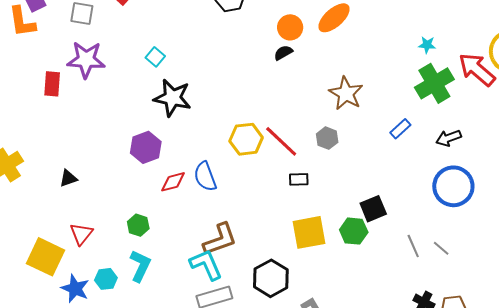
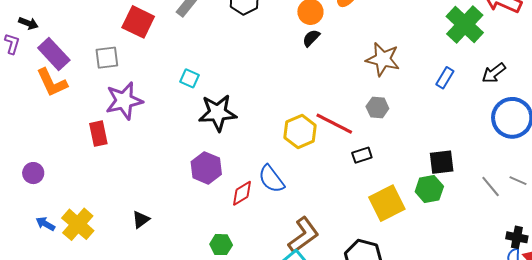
black square: (373, 209) -> (442, 162), turned 32

